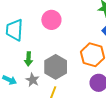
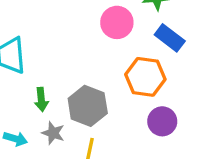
pink circle: (51, 20) -> (117, 22), moved

